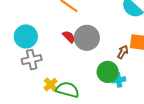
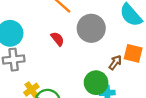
gray circle: (87, 38) -> (91, 28), moved

